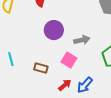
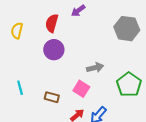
purple circle: (54, 30) -> (54, 50), moved

